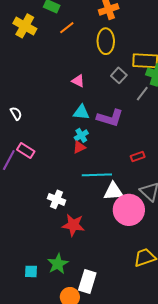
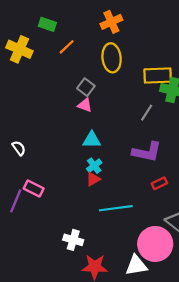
gray square: (119, 75) -> (86, 87), moved
gray line: (142, 94) -> (147, 113), moved
purple L-shape: (110, 118) -> (147, 152), moved
white triangle: (113, 191) -> (136, 265), moved

